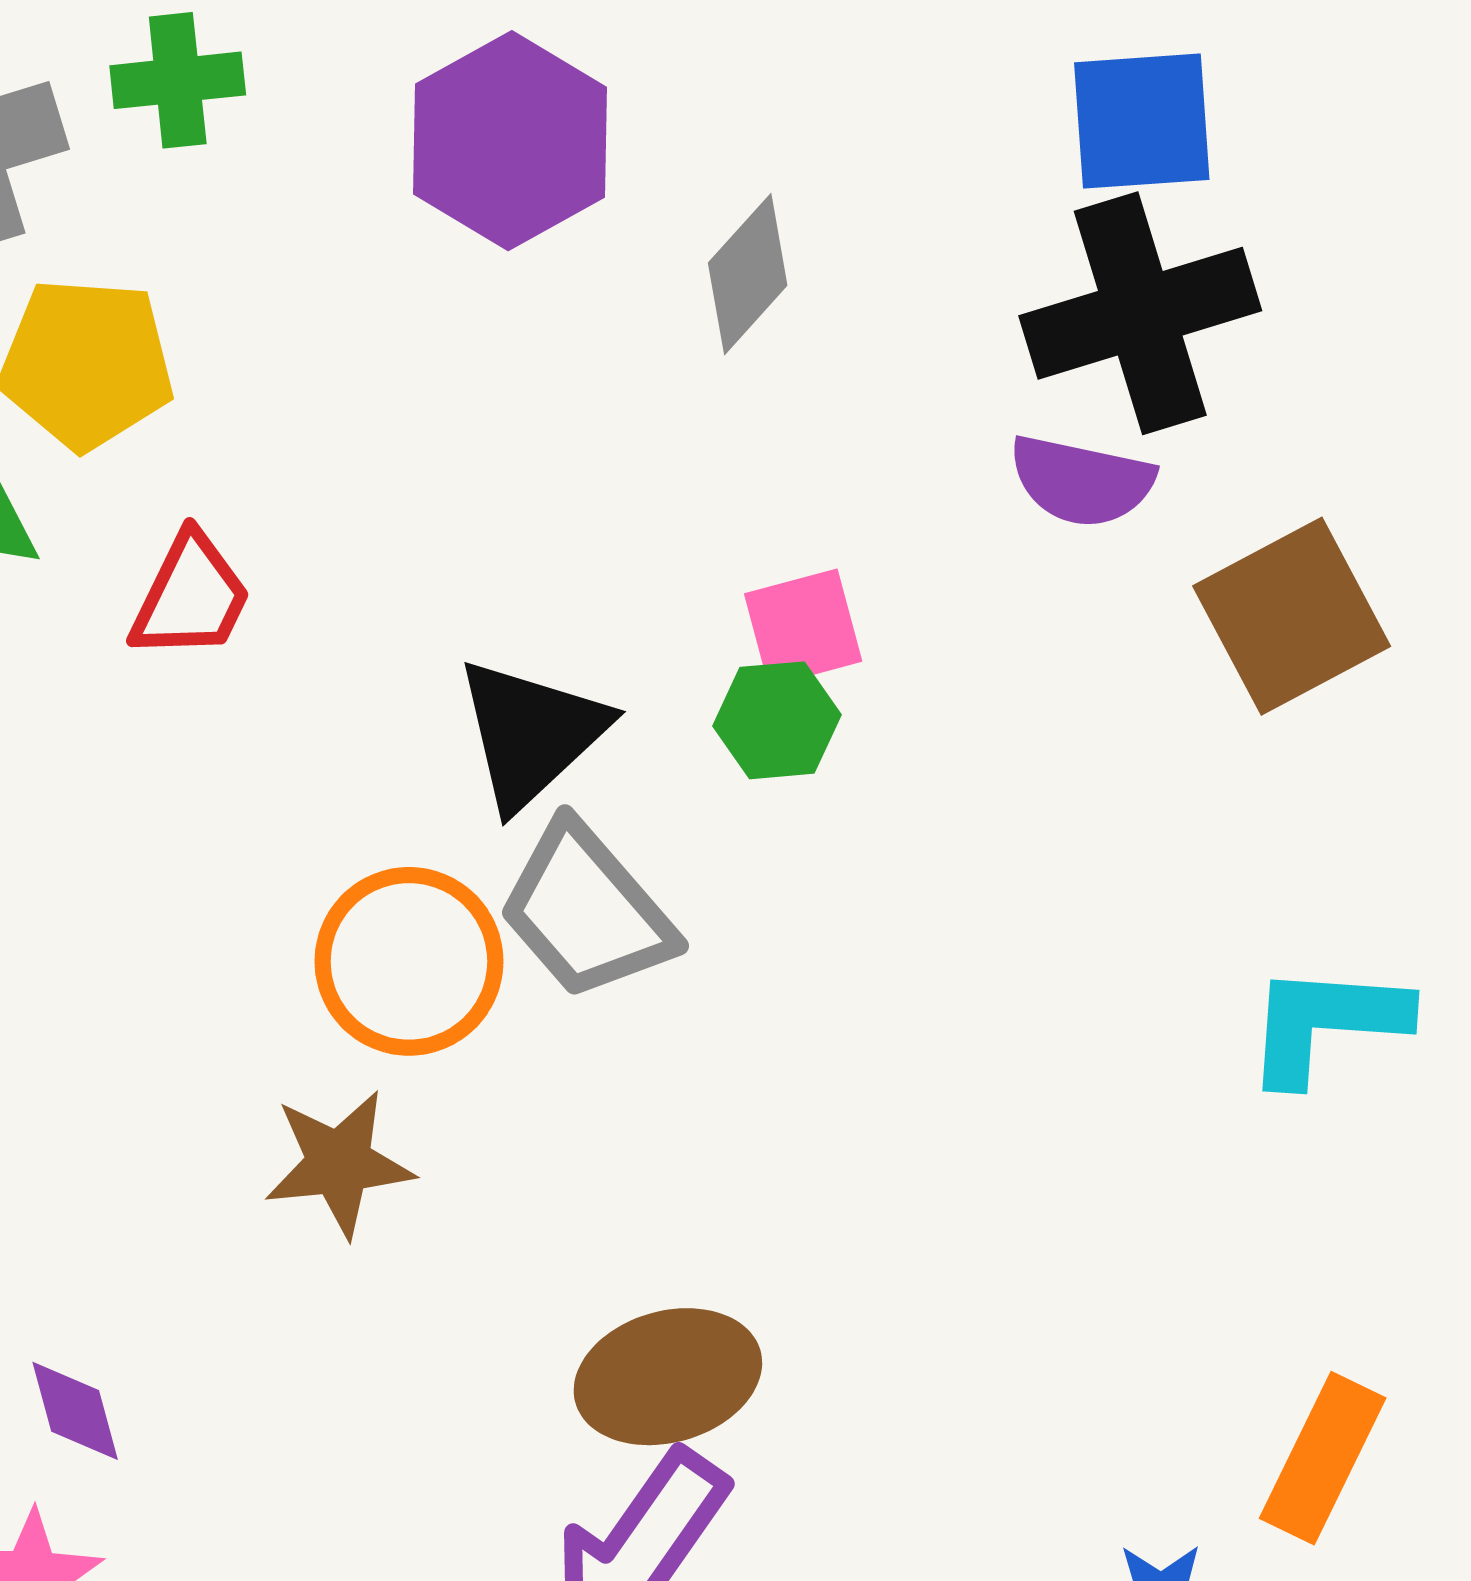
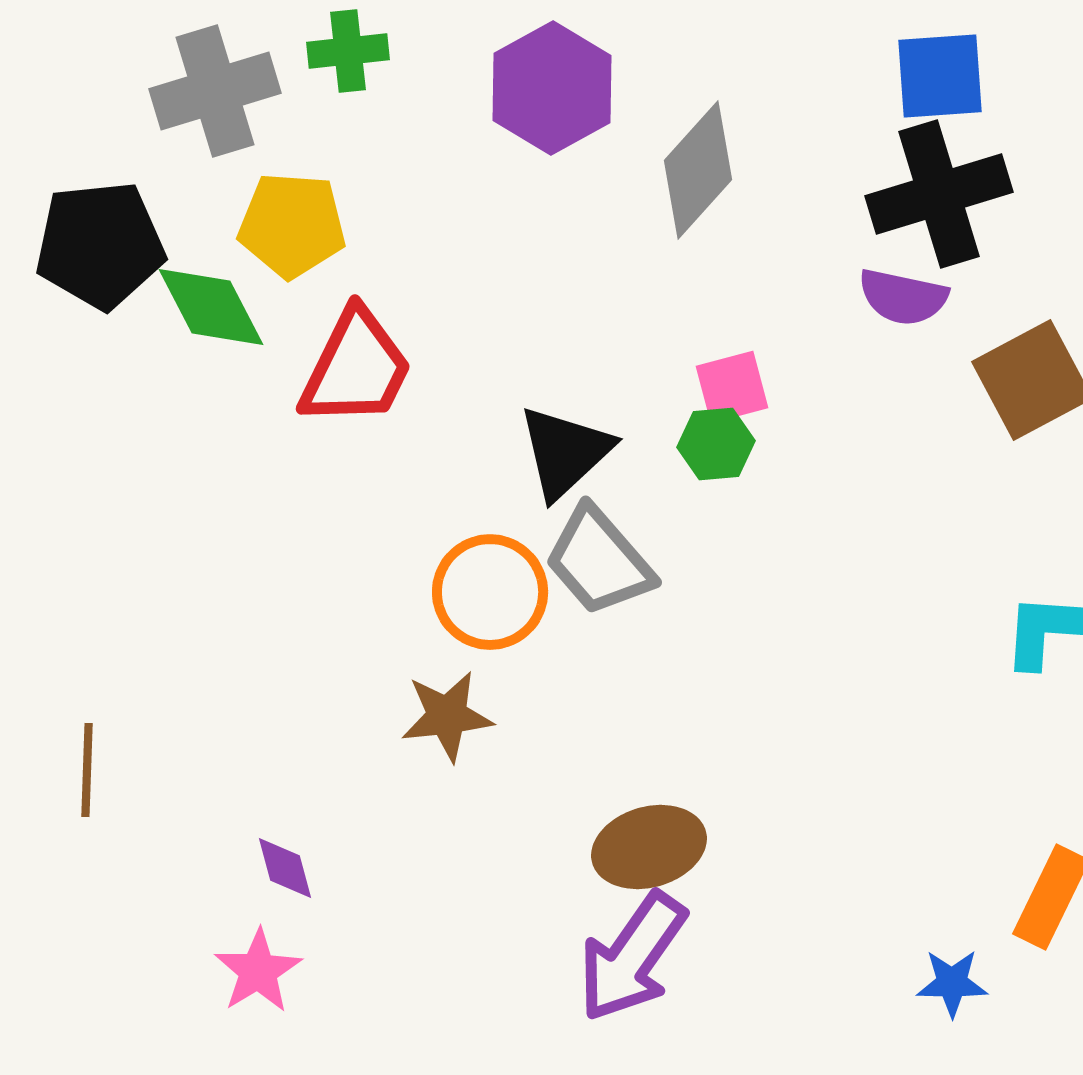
gray diamond: (748, 274) -> (698, 170), size x1.4
red trapezoid: (191, 597) -> (356, 368), size x1.5

